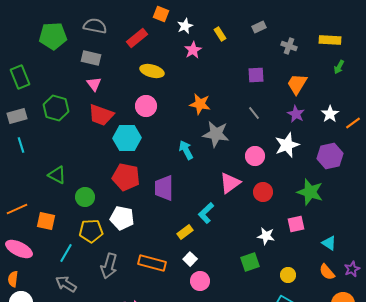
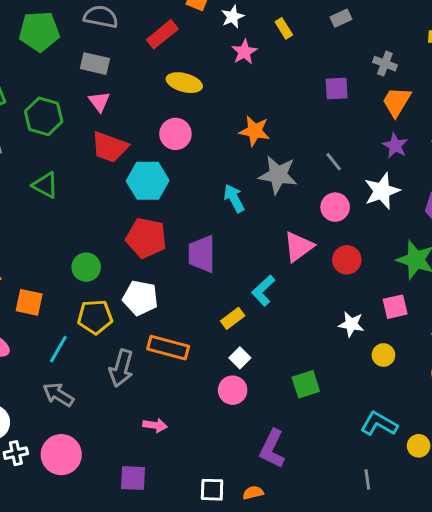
gray cross: (289, 46) -> (385, 64), moved
green hexagon: (56, 108) -> (44, 116), moved
gray line: (254, 113) -> (334, 162), moved
green triangle: (57, 175) -> (45, 185), moved
green square: (250, 262) -> (306, 384), moved
orange rectangle: (152, 263) -> (168, 348), moved
yellow circle: (288, 275) -> (383, 355), moved
pink circle: (200, 281) -> (233, 390), moved

